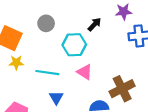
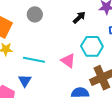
cyan hexagon: (74, 45) -> (92, 46), moved
blue triangle: (56, 98) -> (25, 81), moved

